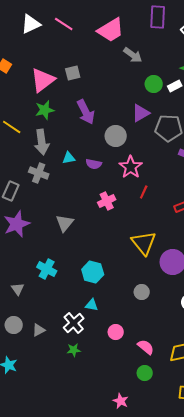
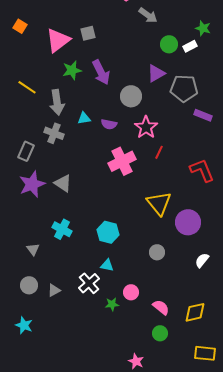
green star: (45, 110) -> (72, 70), moved
pink cross: (107, 201) -> (122, 161), size x1.5
gray triangle: (65, 223) -> (63, 183), moved, turned -36
green star: (74, 350) -> (112, 304), moved

